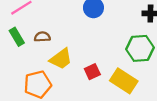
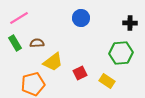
yellow rectangle: (124, 81) -> (107, 81), size x0.7

